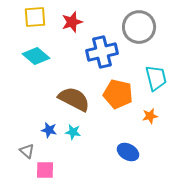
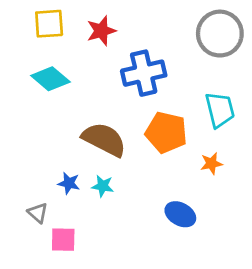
gray circle: (139, 27) -> (220, 34), moved

